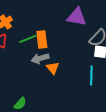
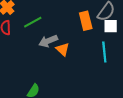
orange rectangle: (42, 39) -> (86, 21), moved

